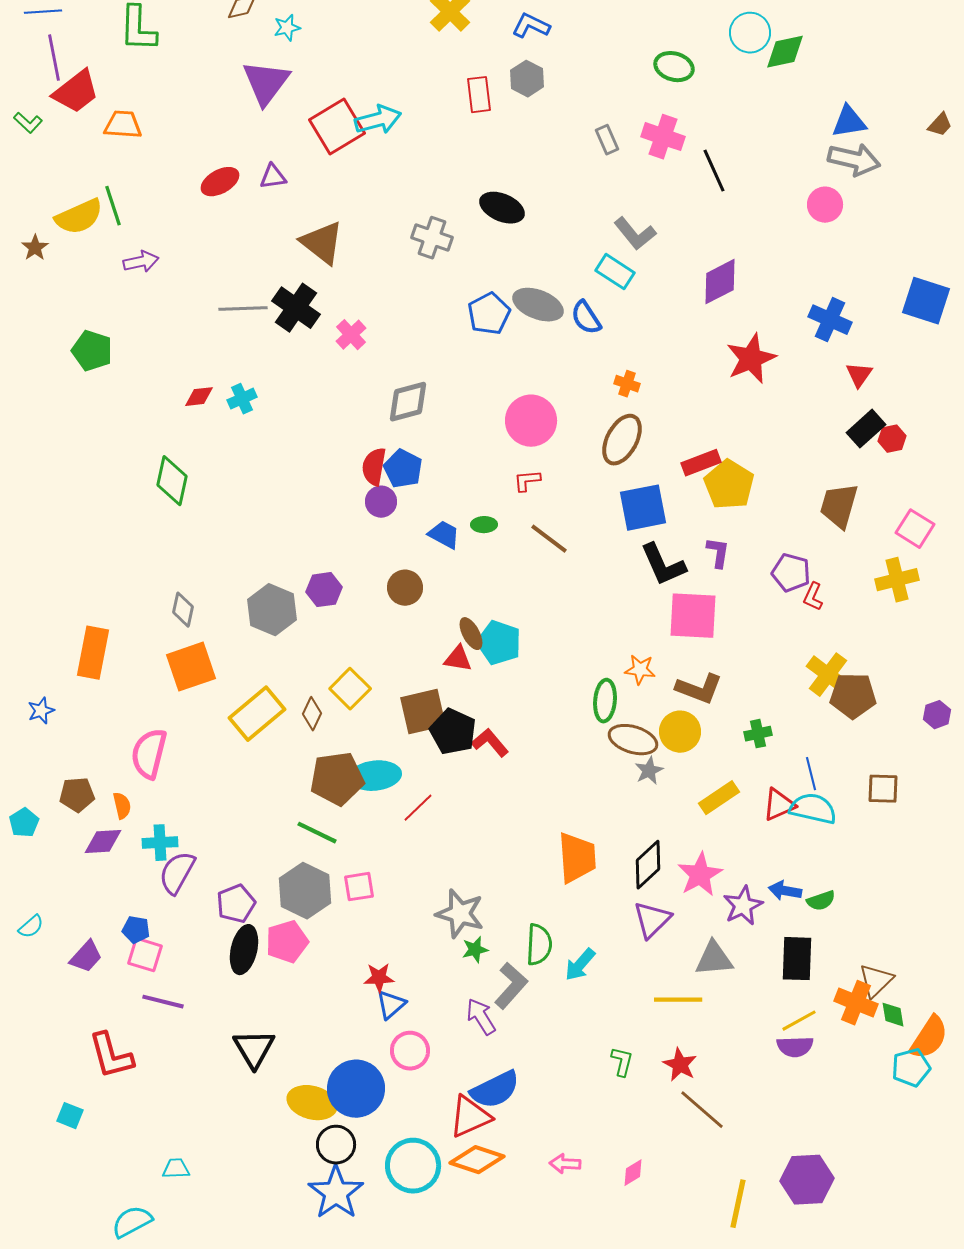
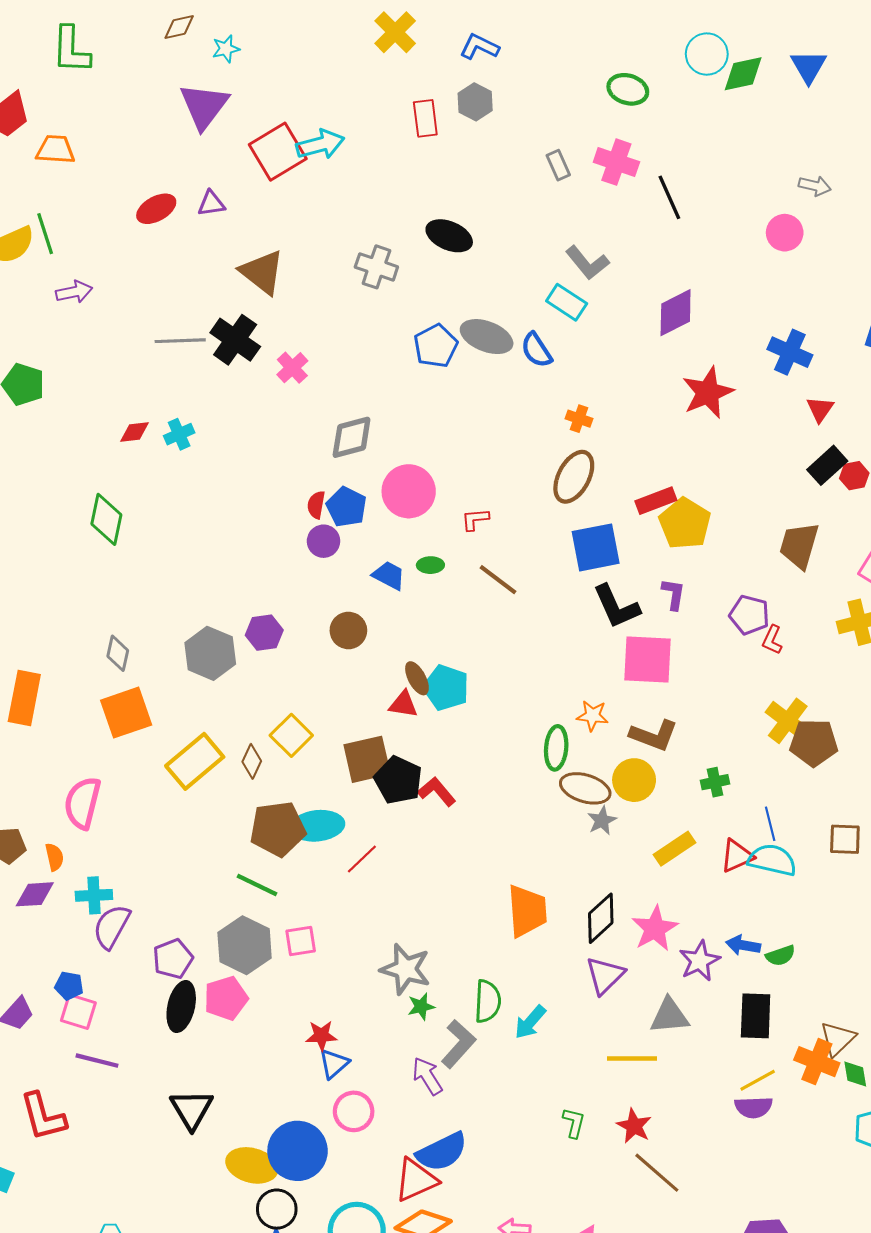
blue triangle: (849, 122) -> (809, 66), moved, turned -51
gray arrow: (854, 160) -> (815, 186), size x0.6
pink circle: (531, 421) -> (409, 491), moved
red semicircle: (374, 467) -> (316, 505), size x0.7

